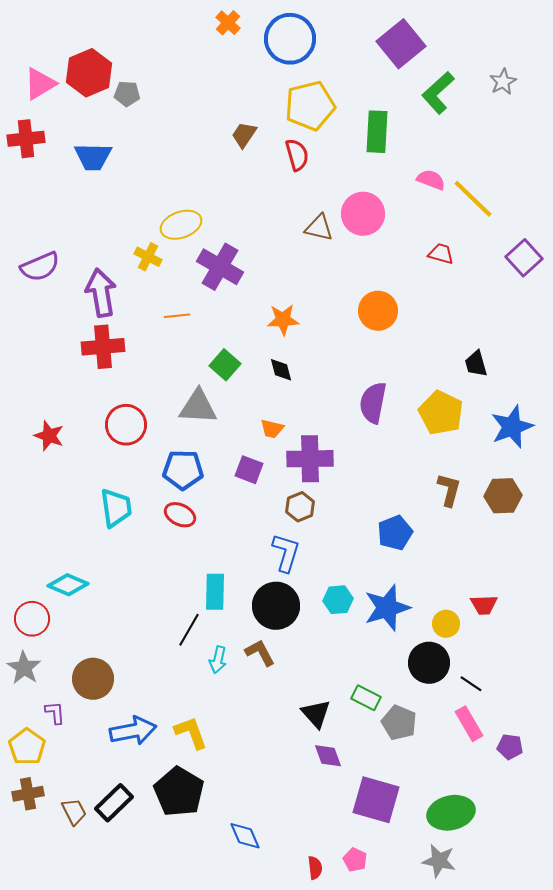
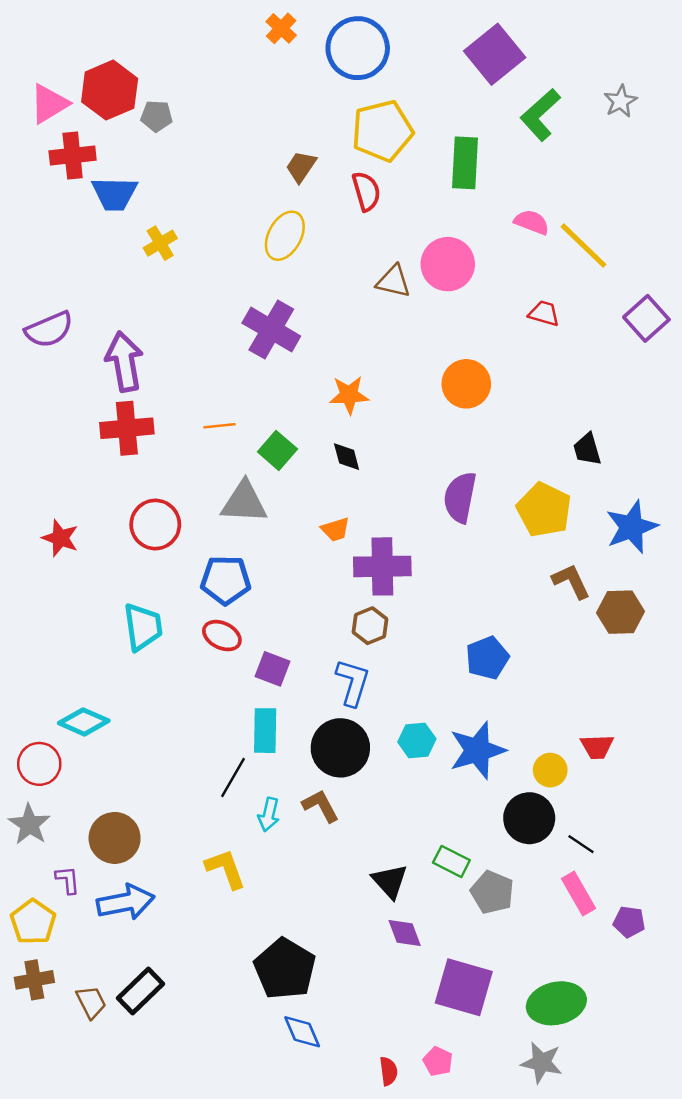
red cross: (26, 139) -> (73, 156), moved
yellow ellipse: (181, 225) -> (285, 236), moved, turned -42
yellow cross: (148, 257) -> (160, 243), moved, turned 32
orange line: (177, 316) -> (219, 426), moved
orange trapezoid: (272, 429) -> (335, 529), turned -30
purple square: (249, 470) -> (273, 669), moved
brown L-shape: (449, 490) -> (571, 581), moved, turned -40
blue arrow: (133, 731) -> (126, 902), moved
yellow L-shape: (191, 733) -> (226, 869), moved
black pentagon: (179, 792) -> (285, 969), moved

